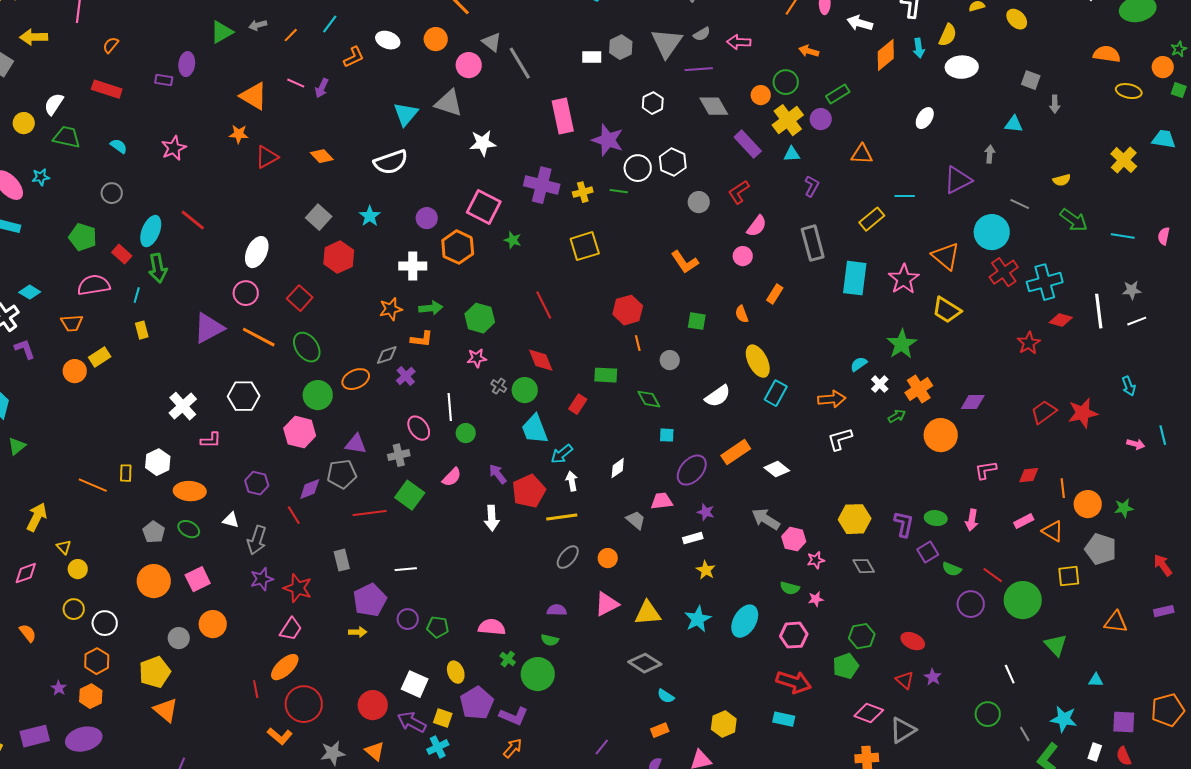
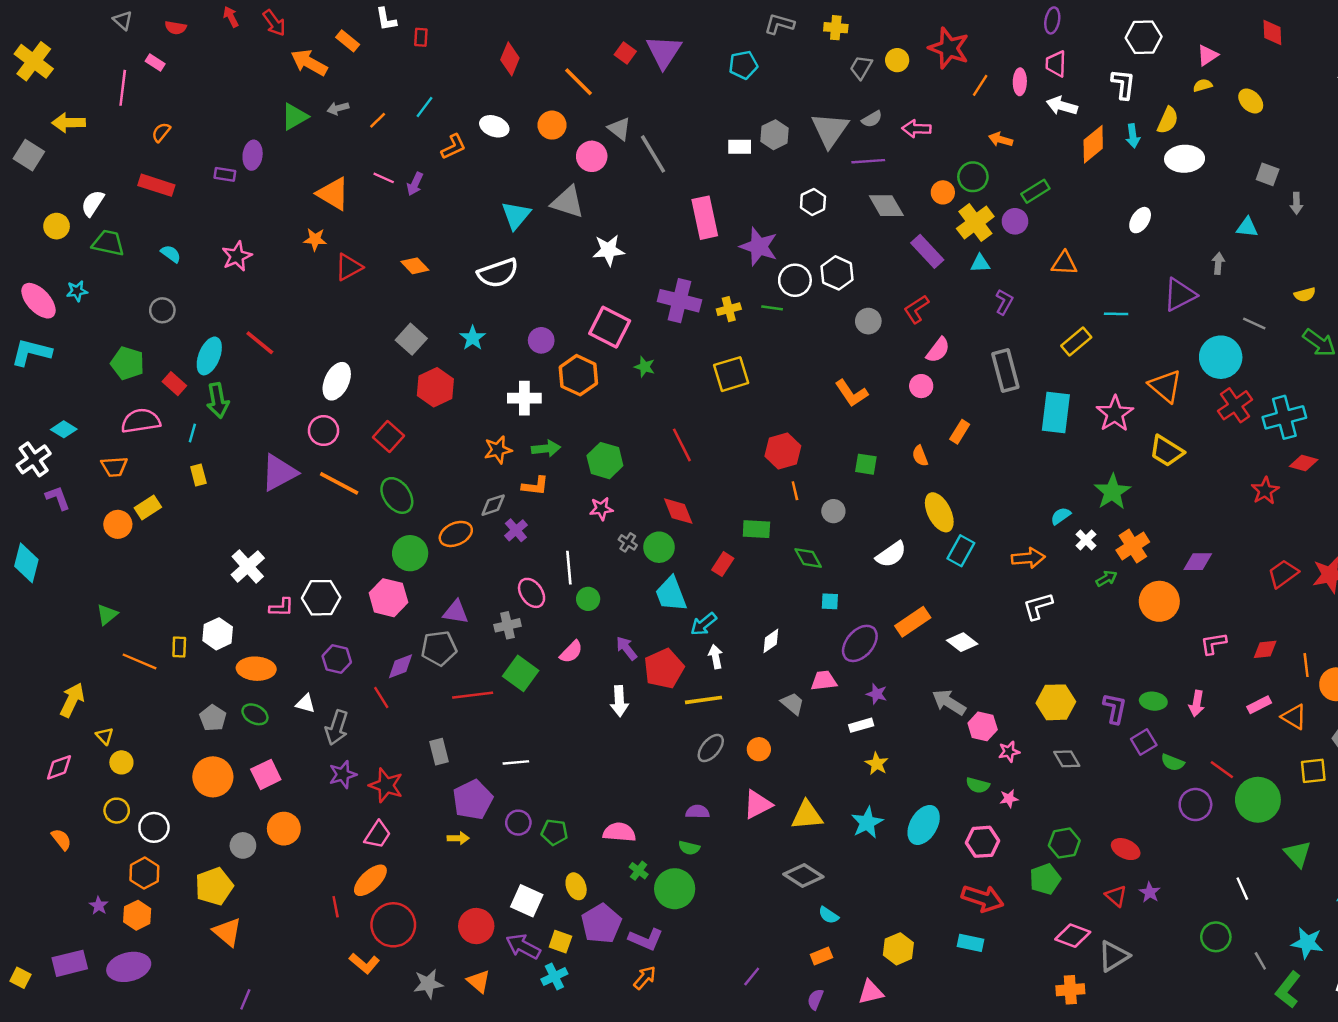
white hexagon: (244, 396) -> (321, 598), moved
green triangle: (17, 446) -> (107, 615), moved

